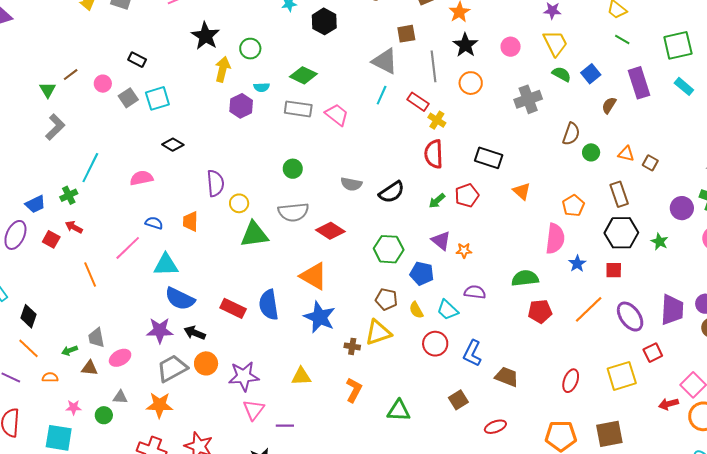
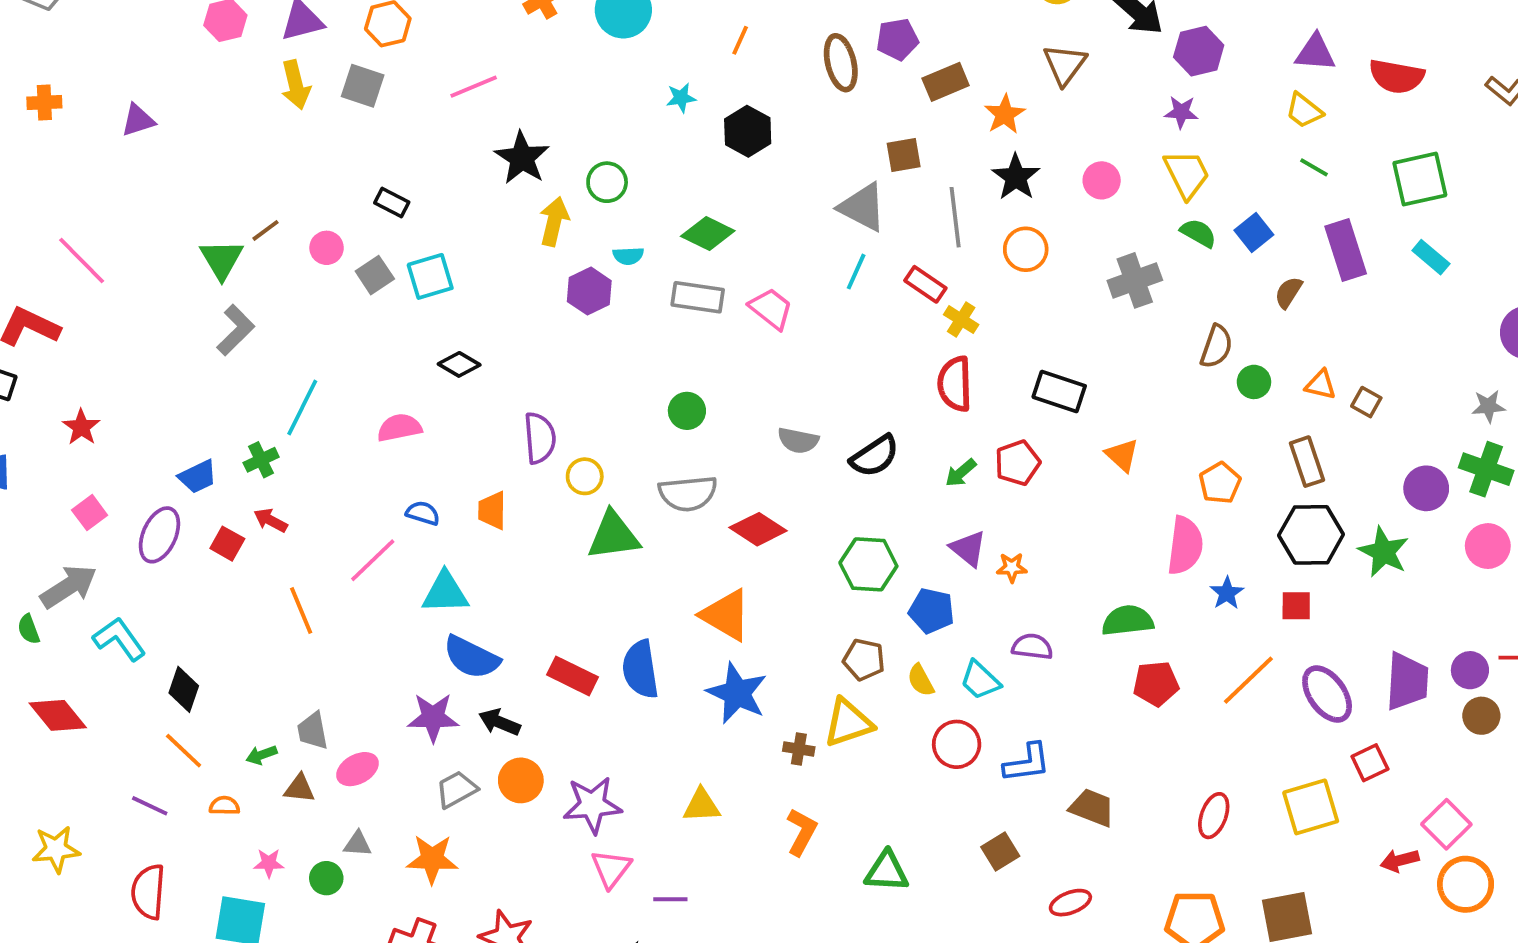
green triangle: (48, 90) -> (222, 259), size x1.4
green star: (660, 242) -> (1384, 552), size x1.5
blue L-shape: (472, 353) -> (1027, 763), turned -124
gray trapezoid: (172, 368) -> (456, 789), size x0.7

